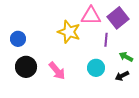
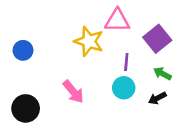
purple square: (118, 18) -> (157, 39), moved
purple line: (106, 40) -> (126, 62), moved
black circle: (26, 67) -> (26, 108), moved

